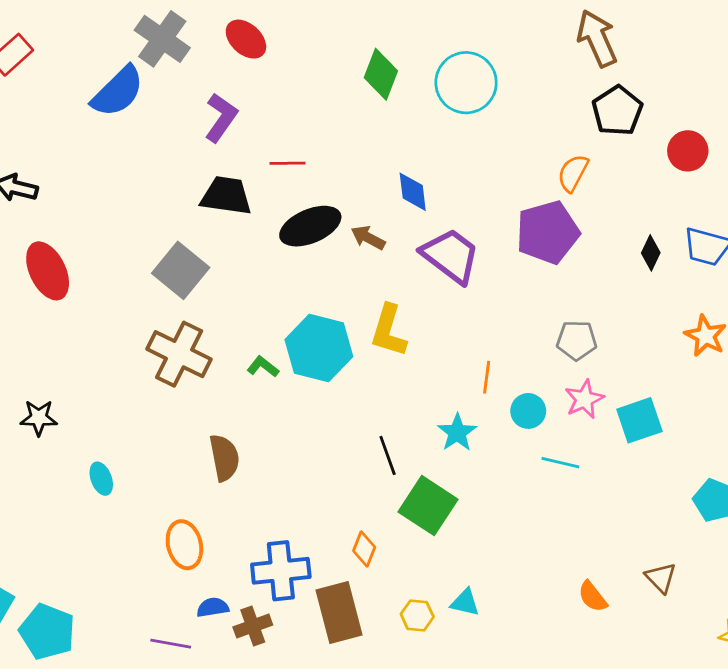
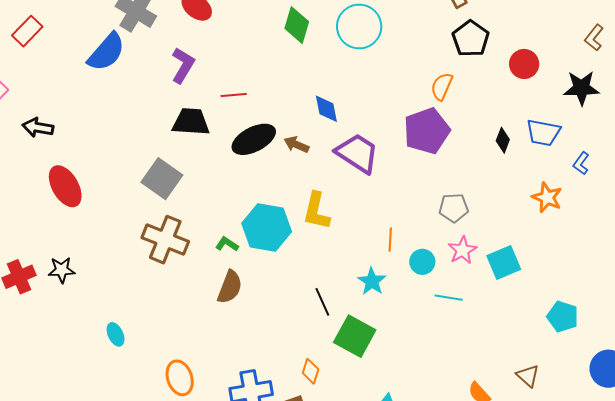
black star: (39, 418) -> (62, 270), moved
brown semicircle: (224, 458) -> (230, 287), moved, turned 36

